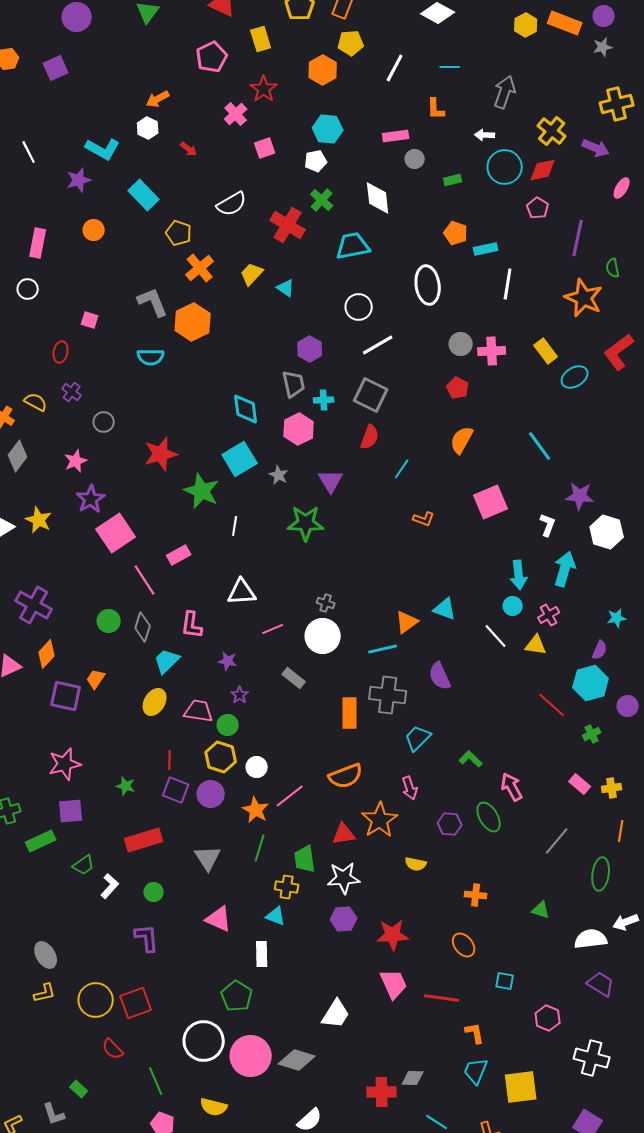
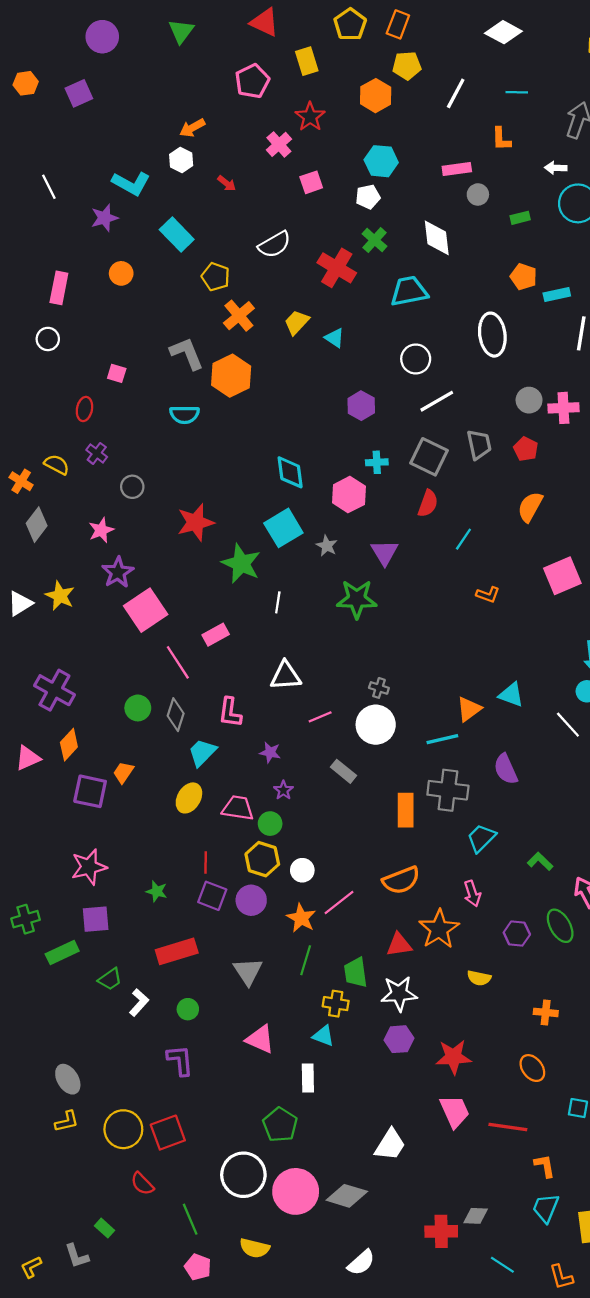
gray trapezoid: (294, 384) -> (479, 445), moved

